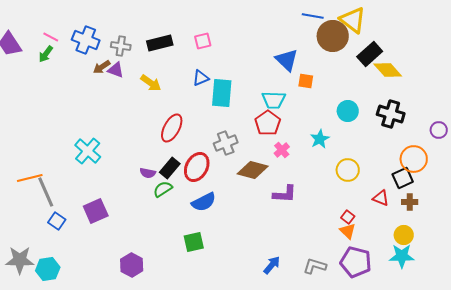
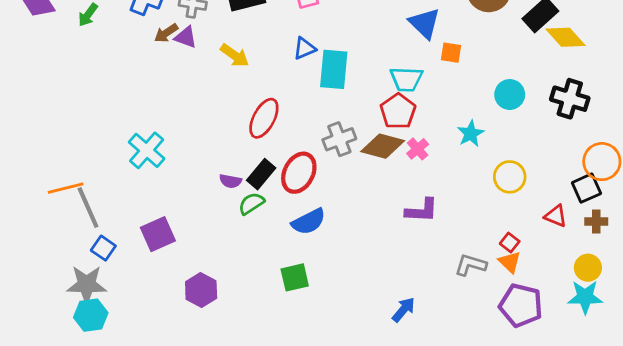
brown diamond: (253, 170) -> (383, 146), moved
gray star: (20, 260) -> (87, 284), moved
purple hexagon: (132, 265) -> (201, 290), moved
gray L-shape: (315, 266) -> (471, 265), moved

